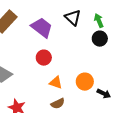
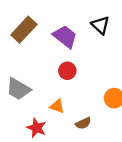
orange triangle: (56, 83) -> (57, 106), moved

